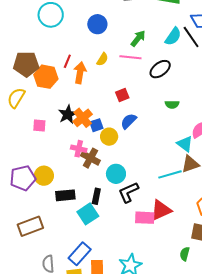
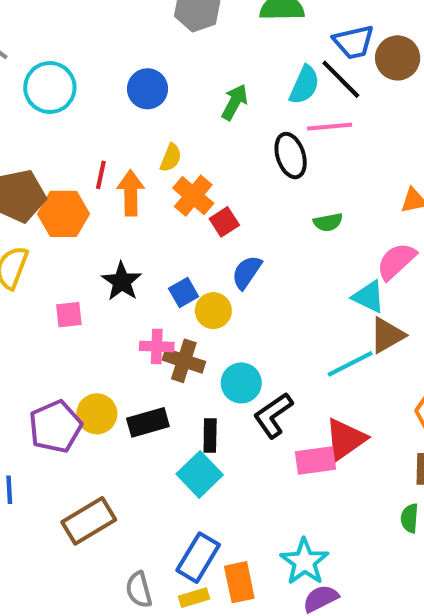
pink line: (130, 57) -> (330, 127), moved
black ellipse: (160, 69) -> (291, 156), turned -60
orange cross: (83, 118) -> (193, 196), moved
black rectangle: (65, 195) -> (148, 422), moved

